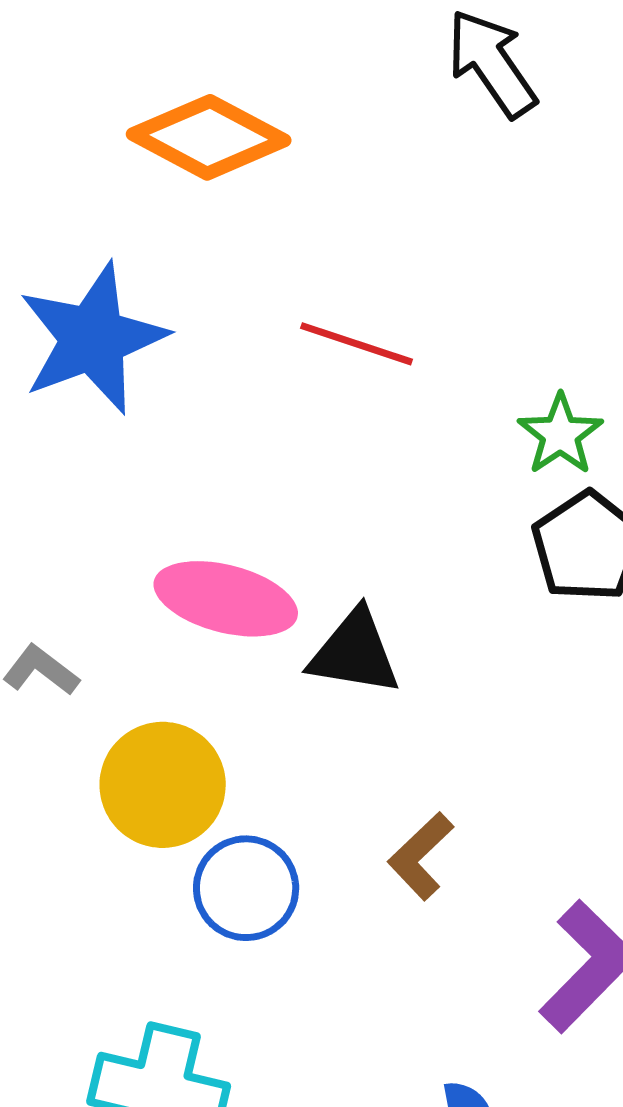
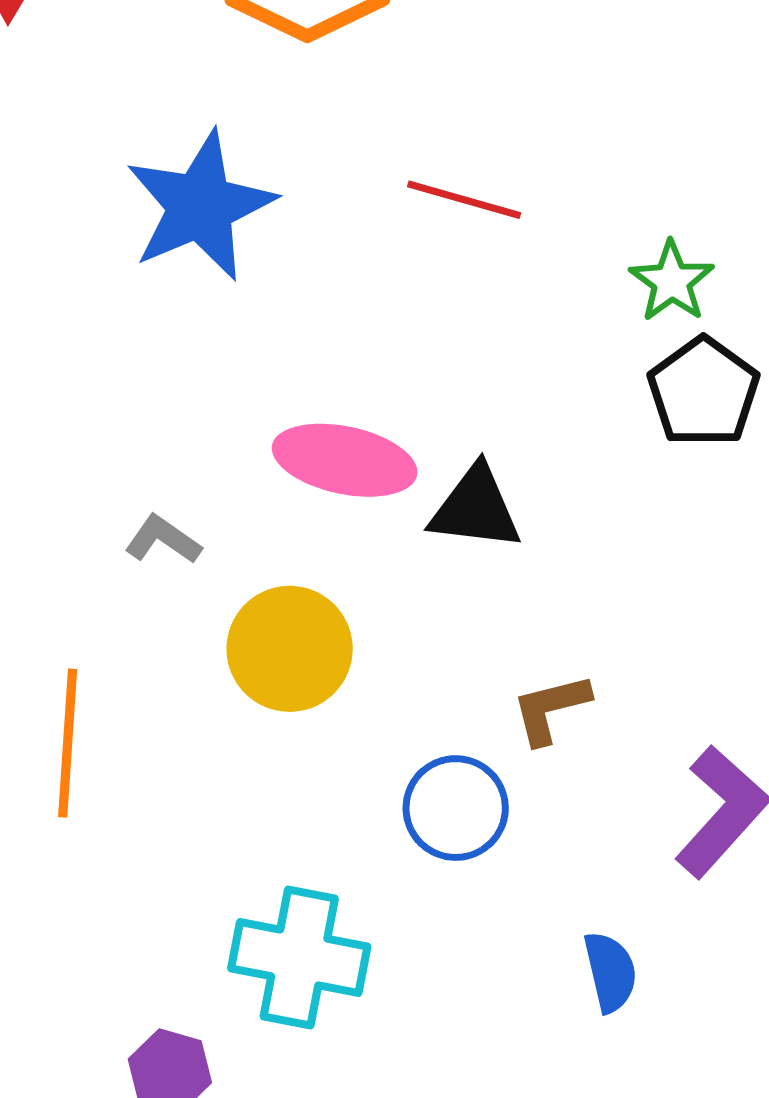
brown L-shape: (421, 856) -> (551, 709), turned 32
blue circle: (246, 888) -> (456, 808), moved

